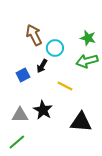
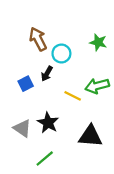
green arrow: (87, 61) -> (97, 86), moved
gray triangle: (20, 115) -> (22, 128), turned 36
green line: (17, 142) -> (45, 158), moved

